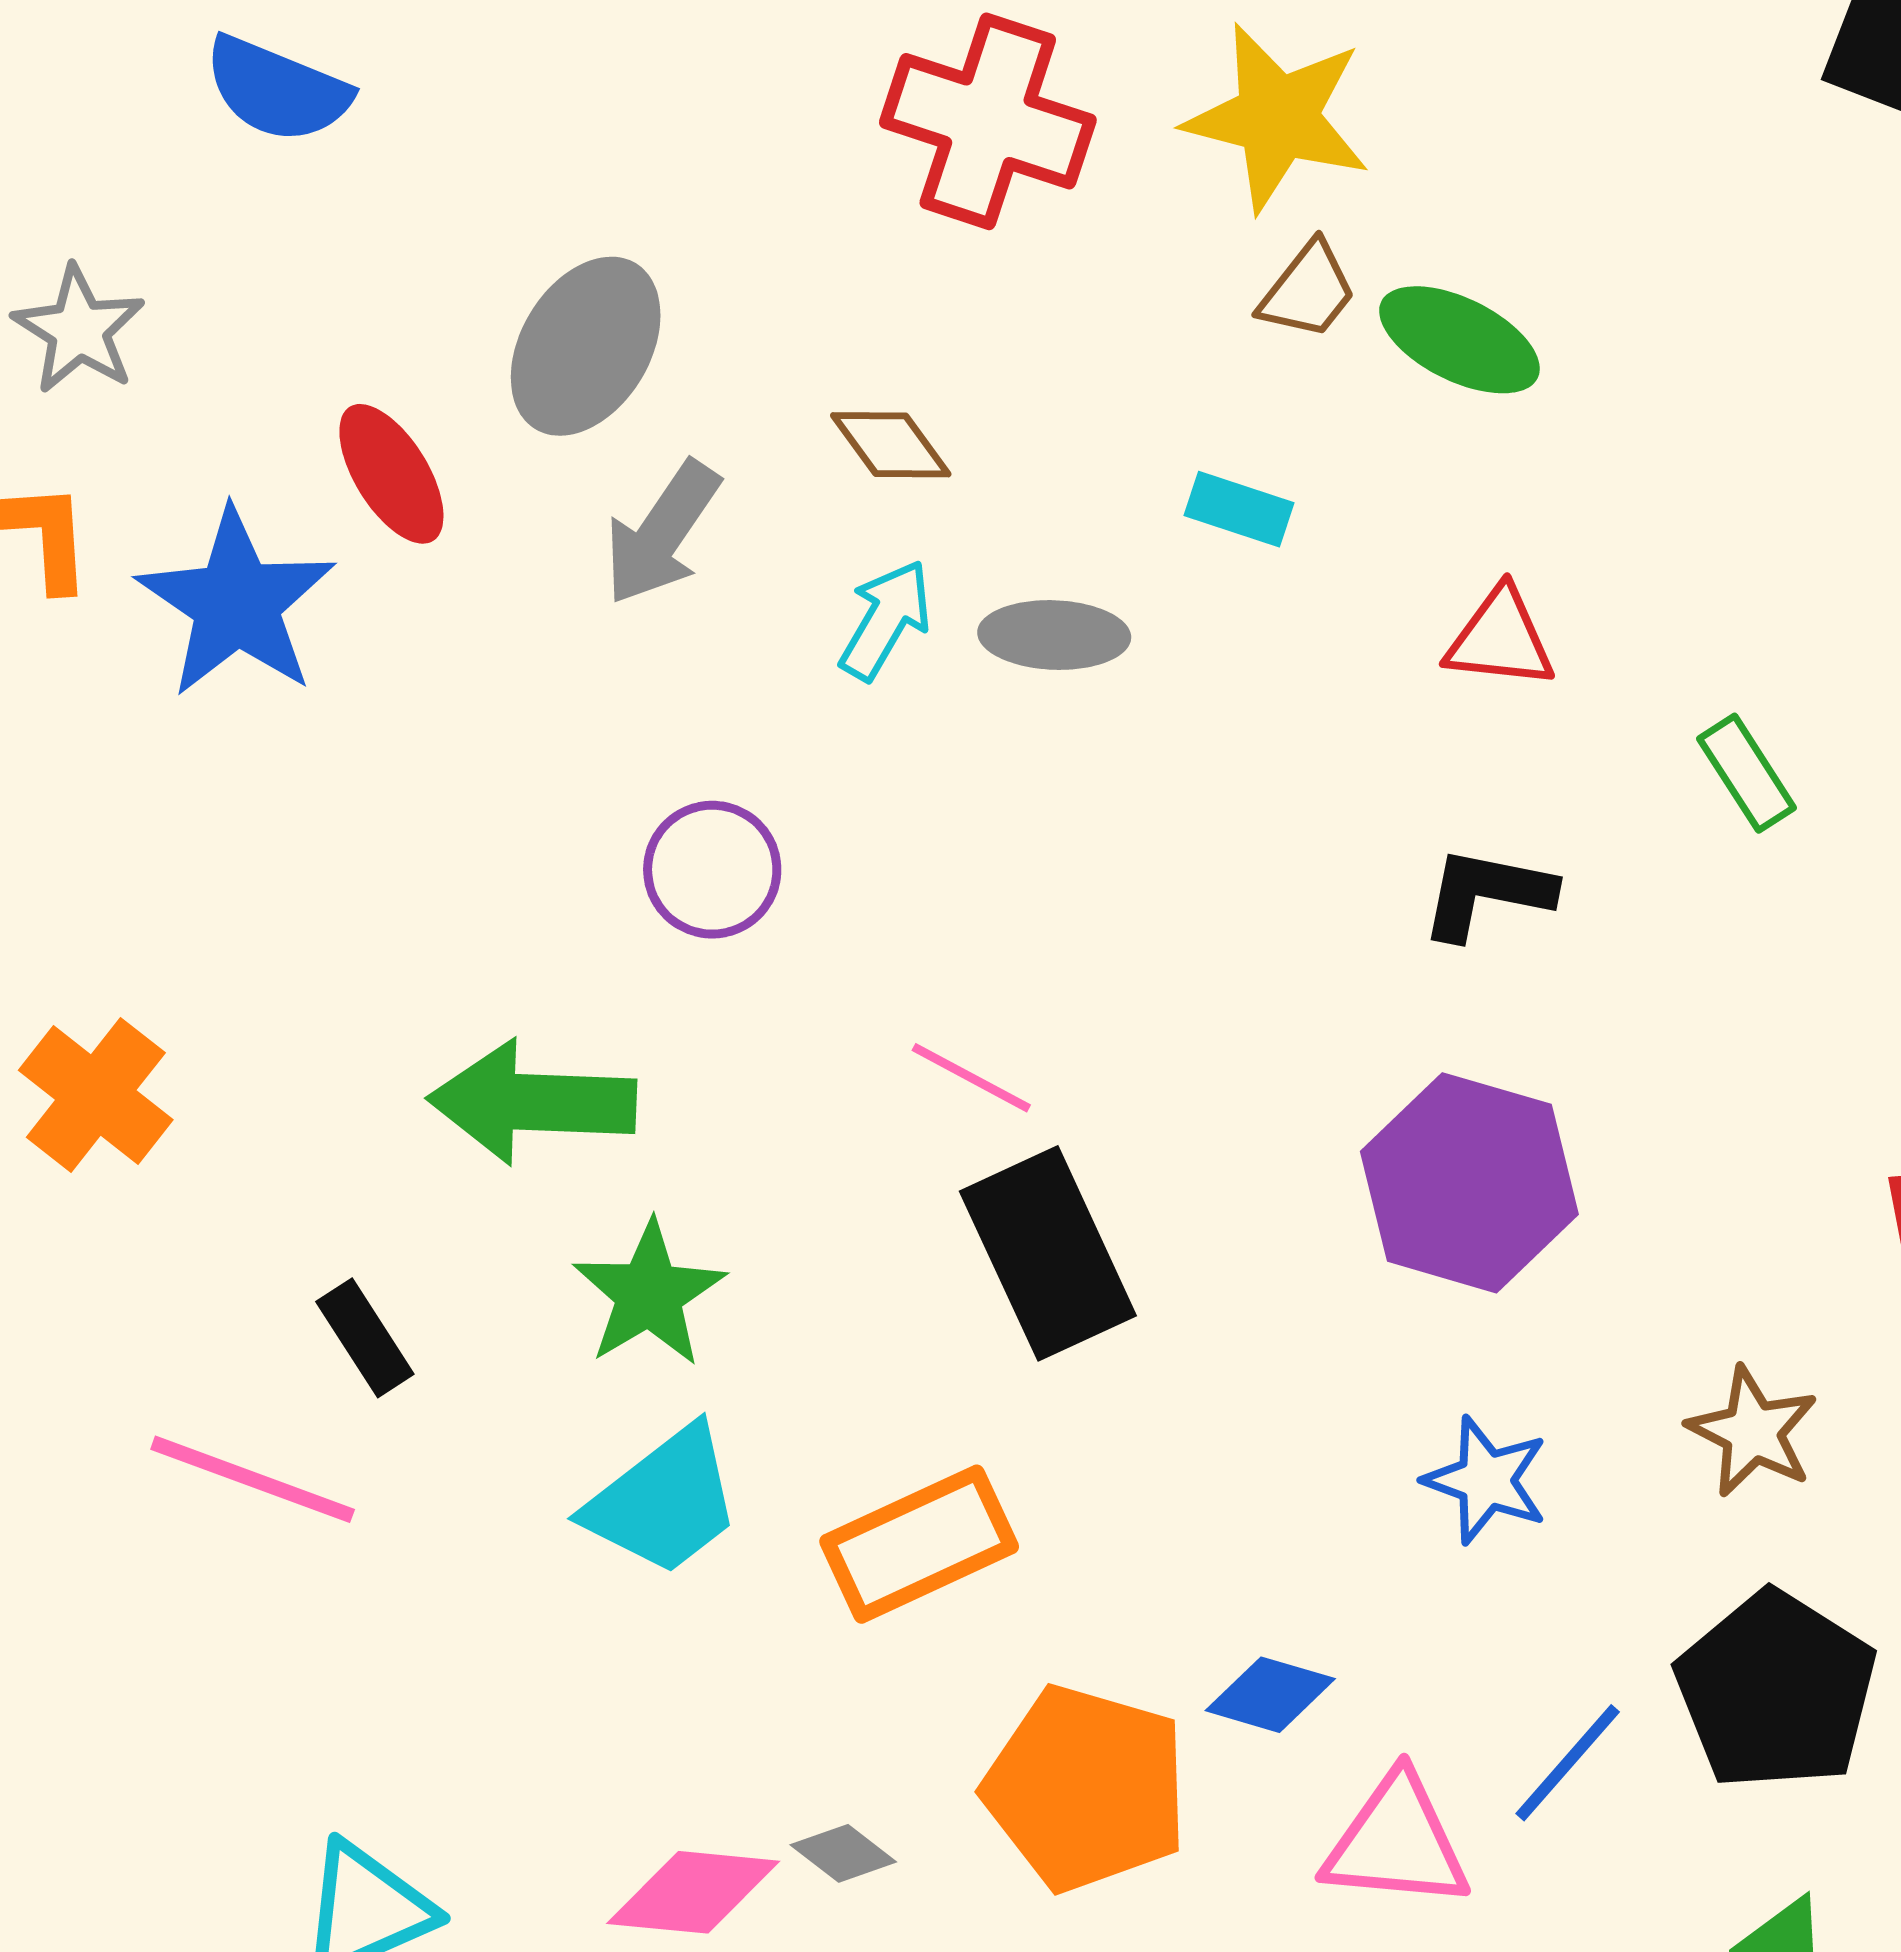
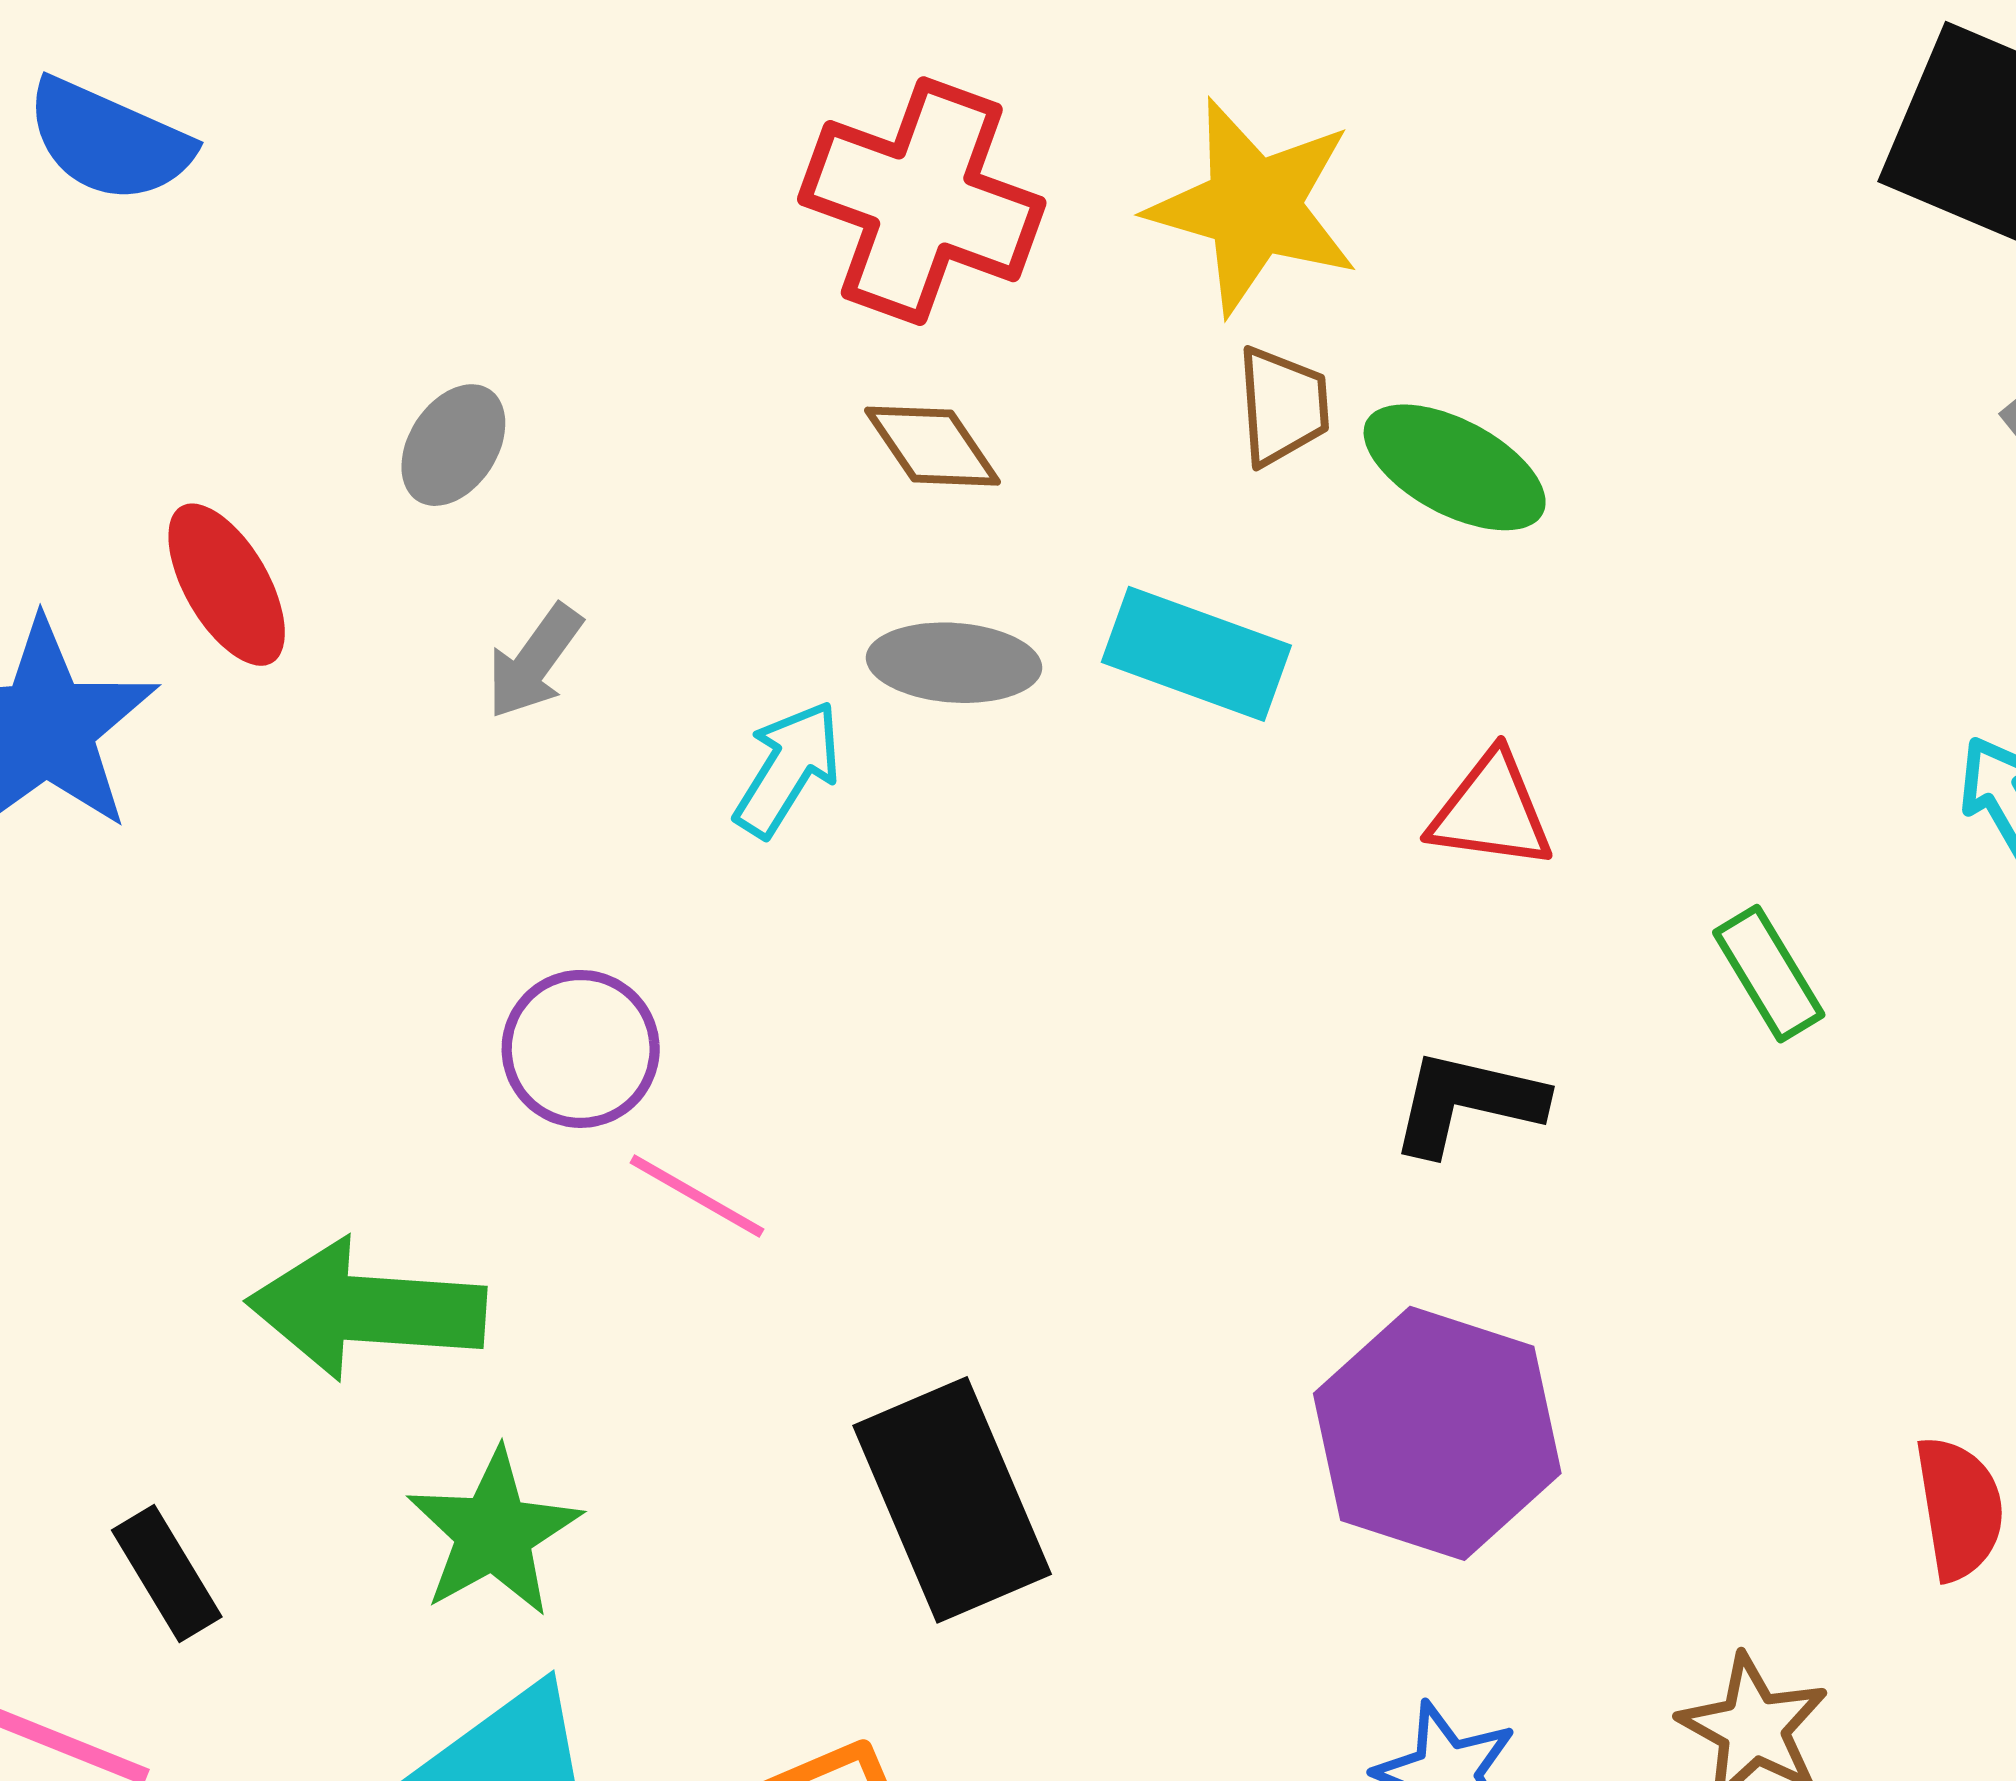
brown trapezoid: (1308, 291) -> (1283, 406), turned -44
gray ellipse: (586, 346) -> (453, 445), size x0.6
brown diamond: (891, 445) -> (932, 446), moved
cyan rectangle: (1239, 509) -> (1196, 654), size x1.5
gray arrow: (662, 533) -> (534, 662), size x0.7
gray ellipse: (1054, 635) -> (954, 663), moved
pink line: (971, 1078) -> (697, 1196), moved

